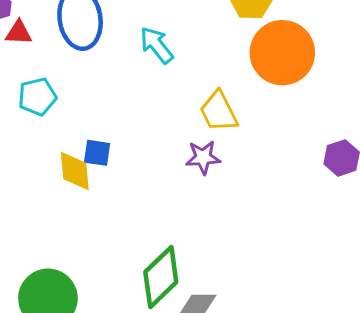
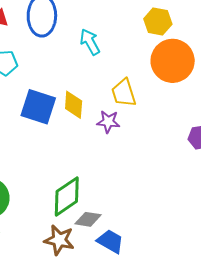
blue square: (97, 153) -> (38, 107), size x1.8
yellow diamond: (75, 171) -> (74, 105), moved

